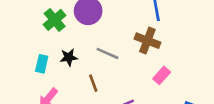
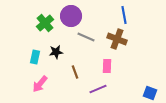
gray line: (107, 53) -> (86, 37), moved
pink rectangle: (162, 75) -> (107, 66), moved, turned -40

